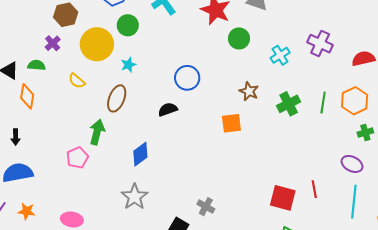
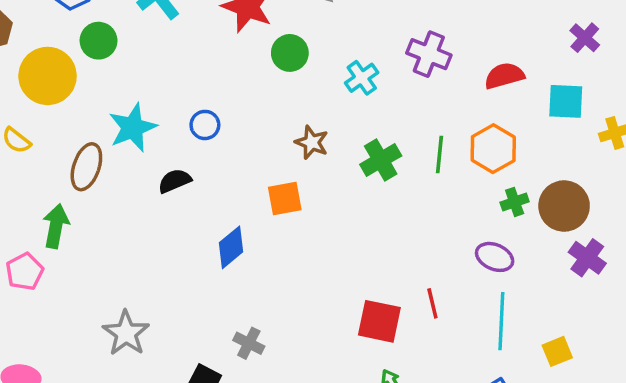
cyan star: (128, 65) -> (133, 128), moved, size x1.8
blue circle: (187, 78) -> (205, 125), size x0.7
blue diamond: (140, 154) -> (231, 247), moved

